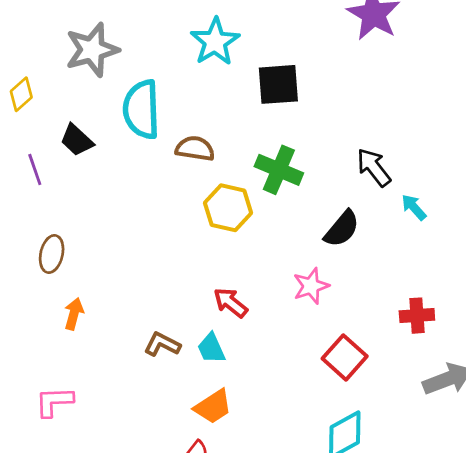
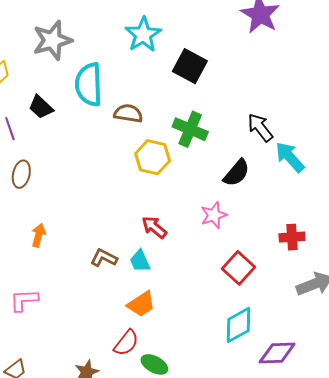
black square: (278, 84) -> (190, 66), turned 32
cyan arrow: (414, 207) -> (290, 157), size x1.6
brown ellipse: (52, 254) -> (21, 174), moved

